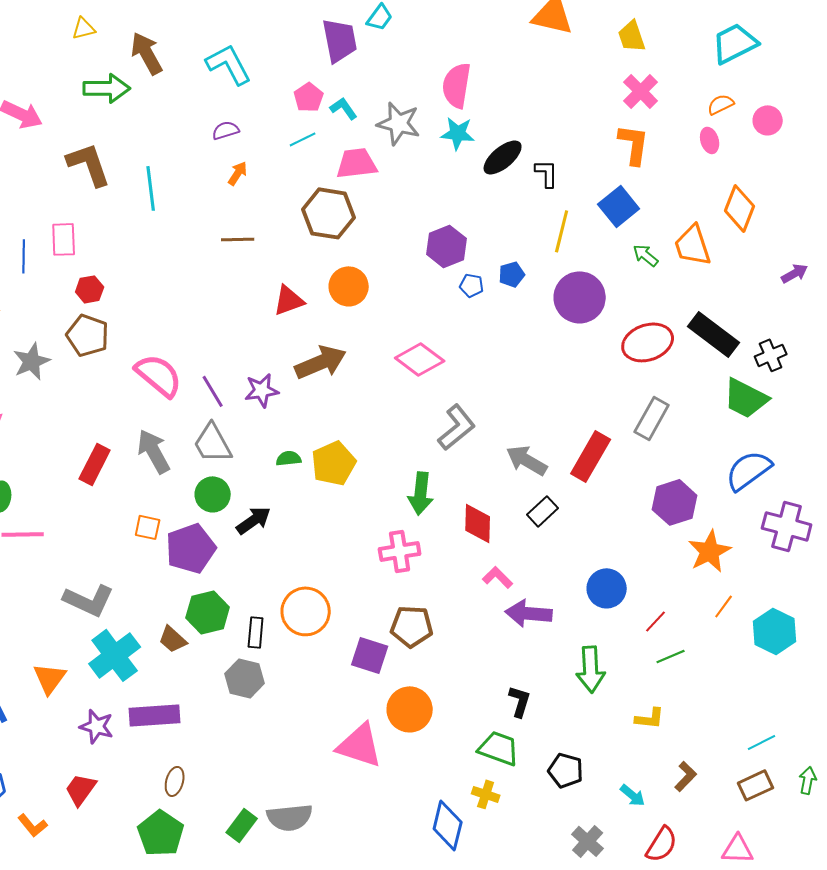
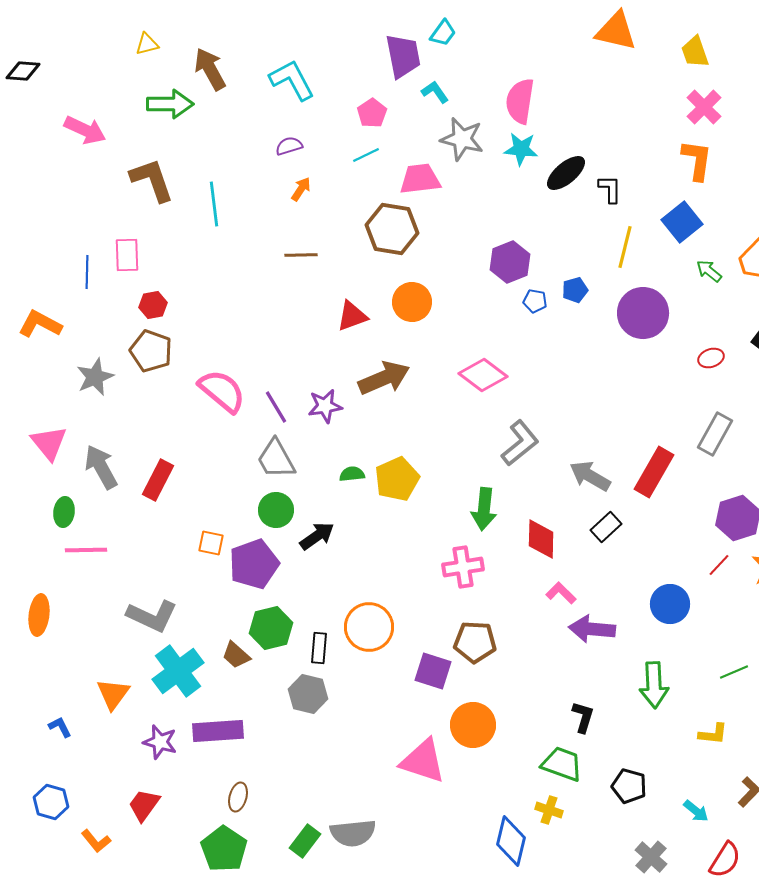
cyan L-shape: (344, 108) -> (435, 92), moved
red ellipse: (648, 342) -> (711, 358), size x0.5
gray arrow: (154, 451) -> (101, 467), moved
red line: (656, 621) -> (719, 565), moved

